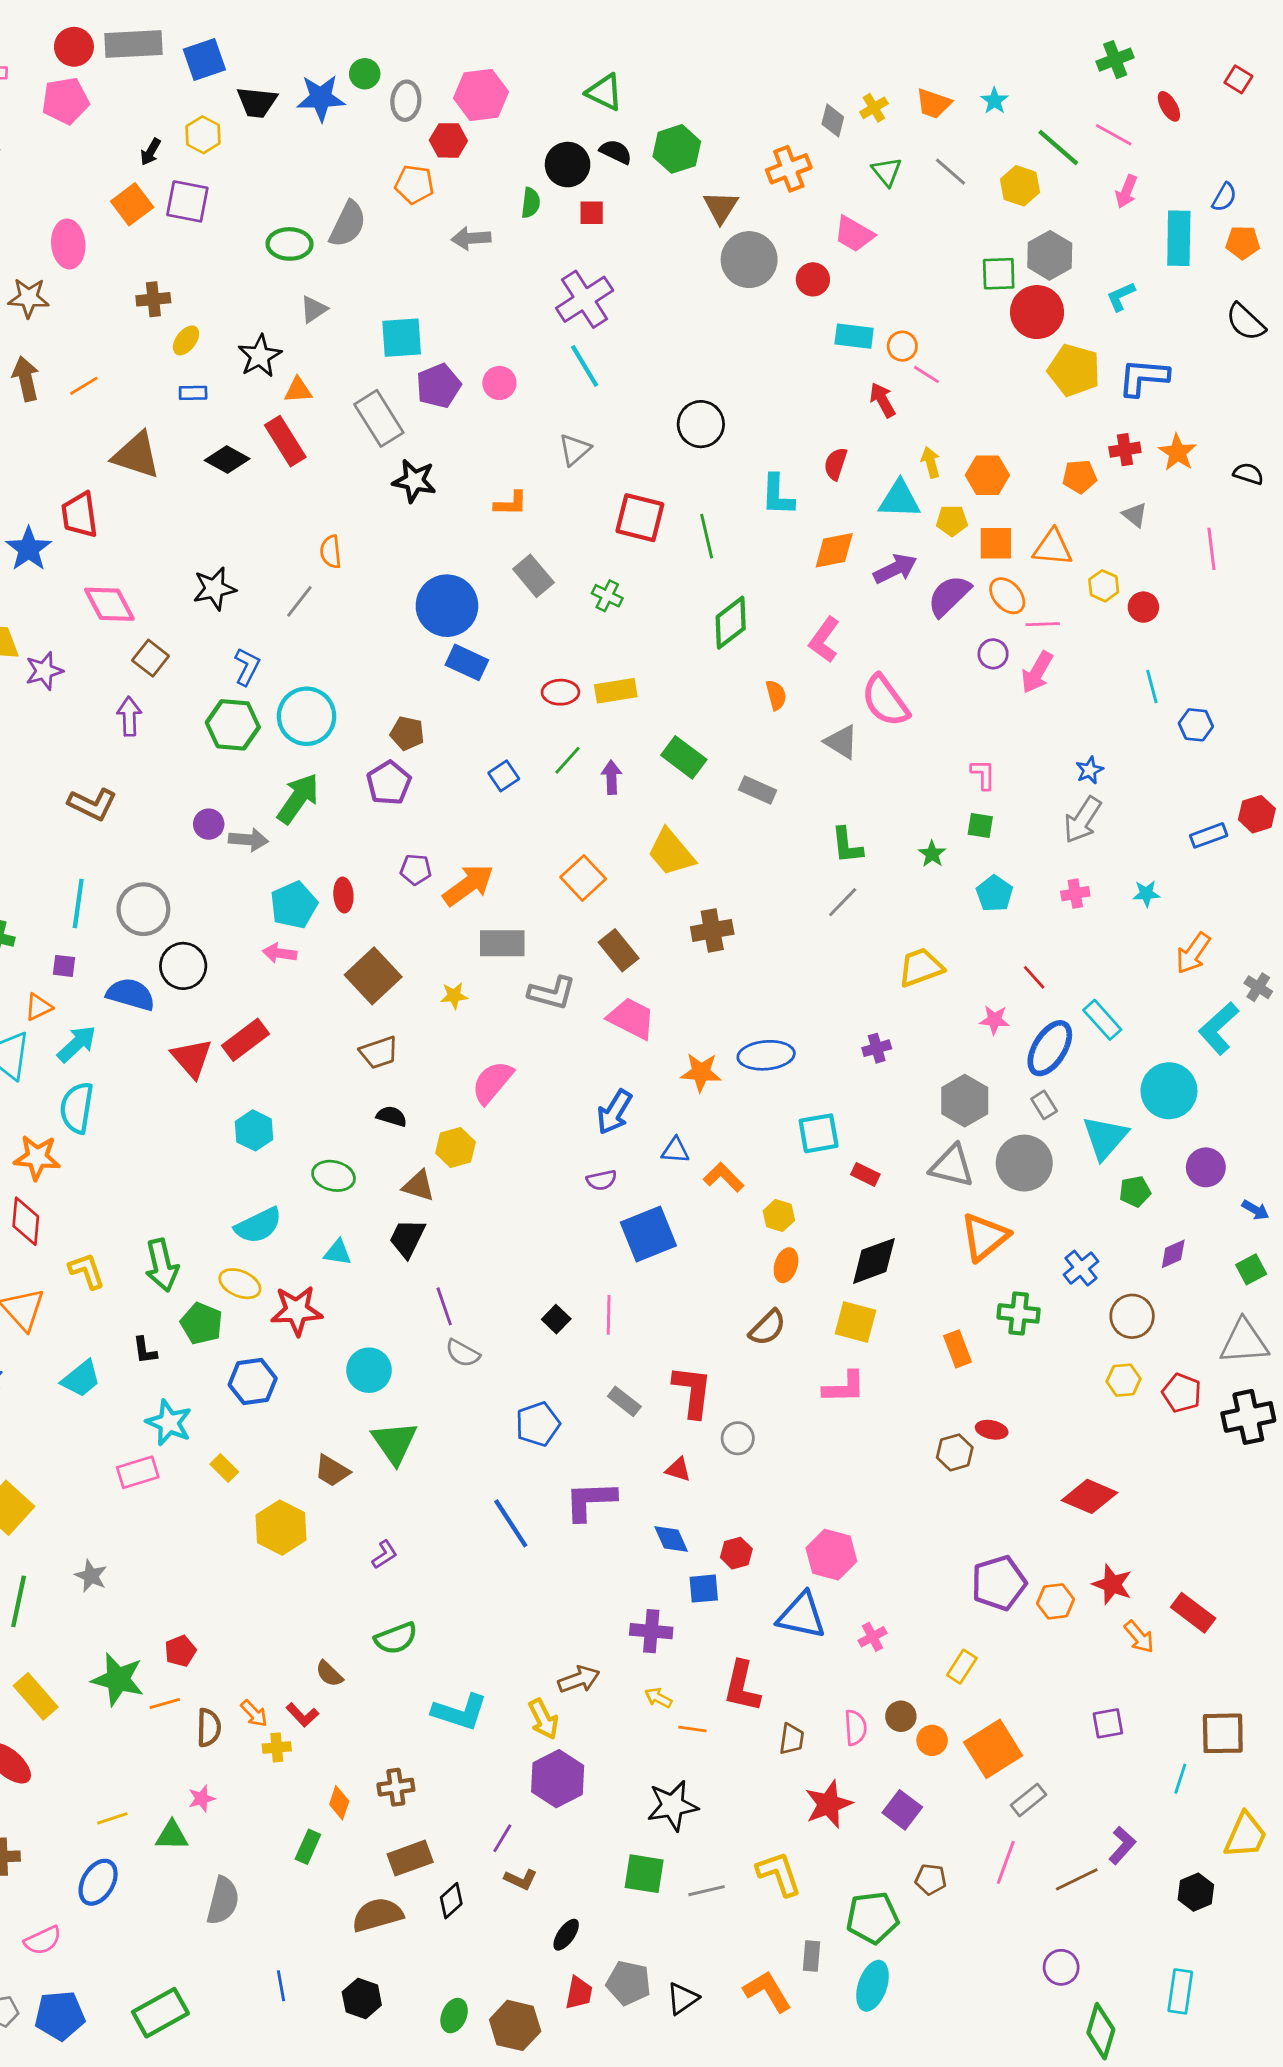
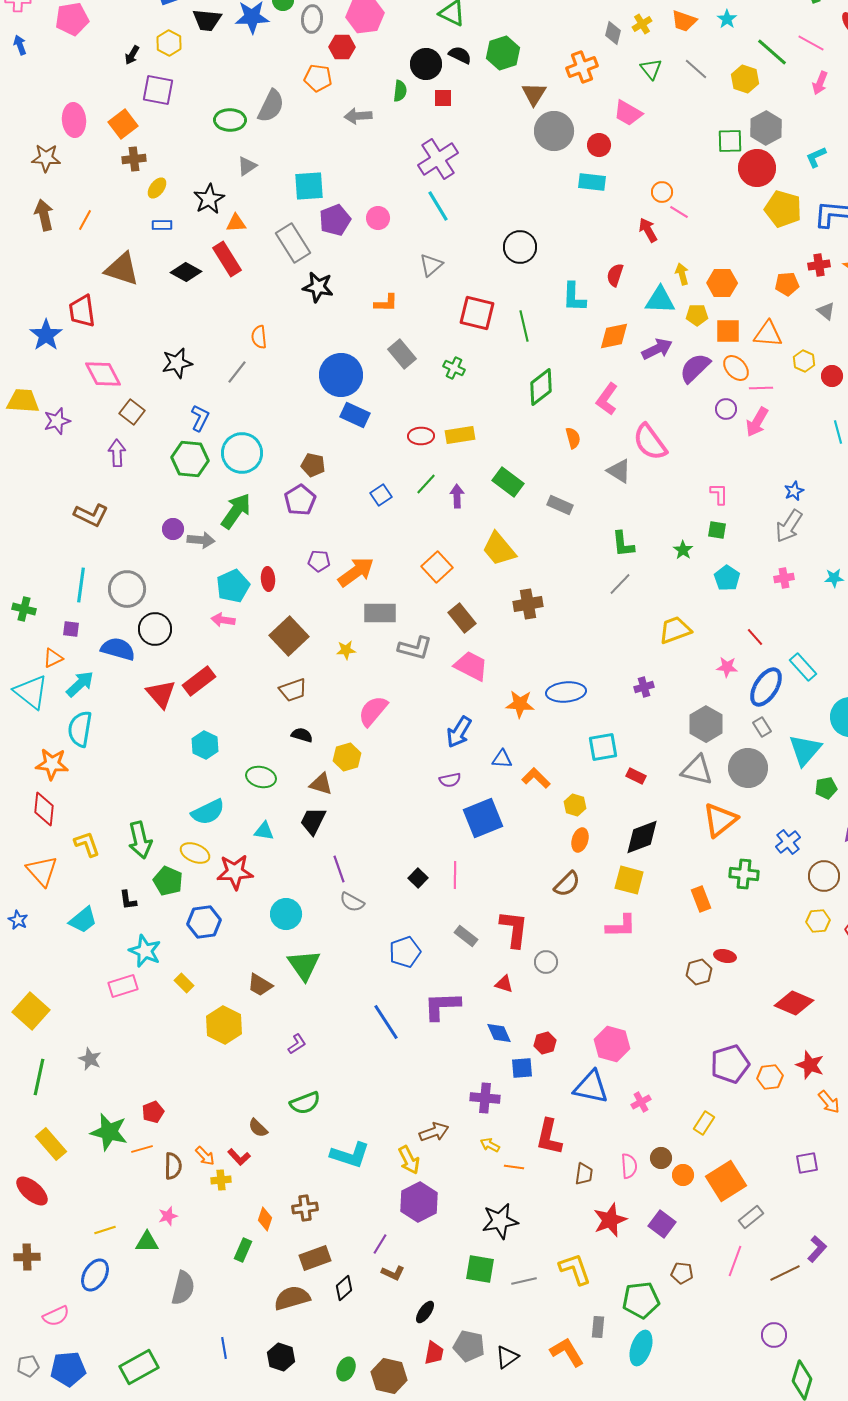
orange square: (132, 204) -> (123, 124), moved
cyan rectangle: (854, 336) -> (592, 182), moved
orange line: (84, 386) -> (85, 220), turned -30

